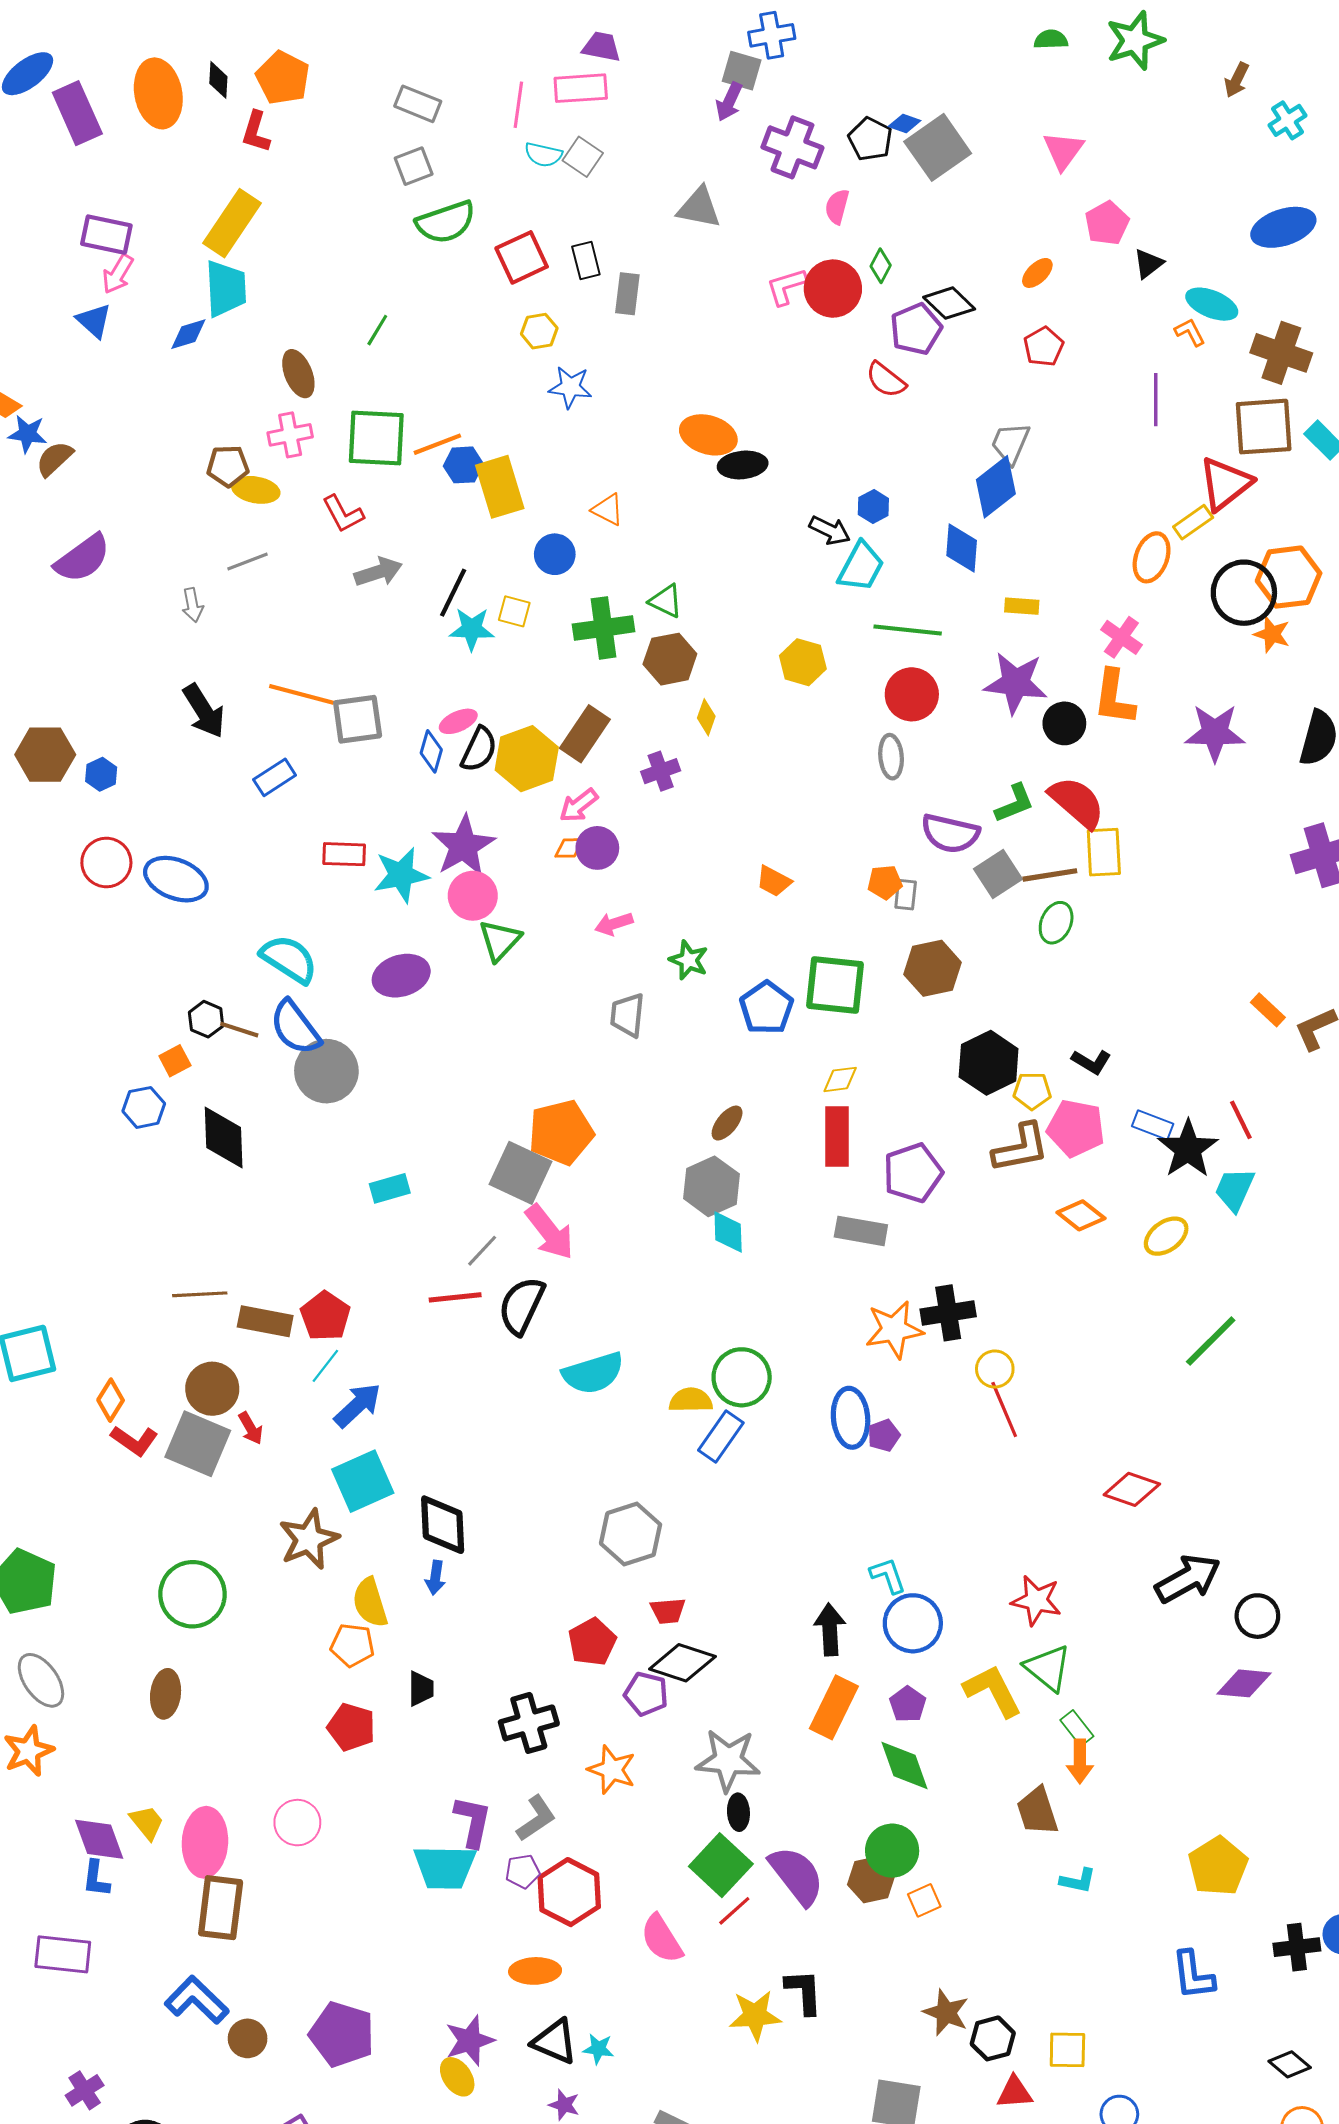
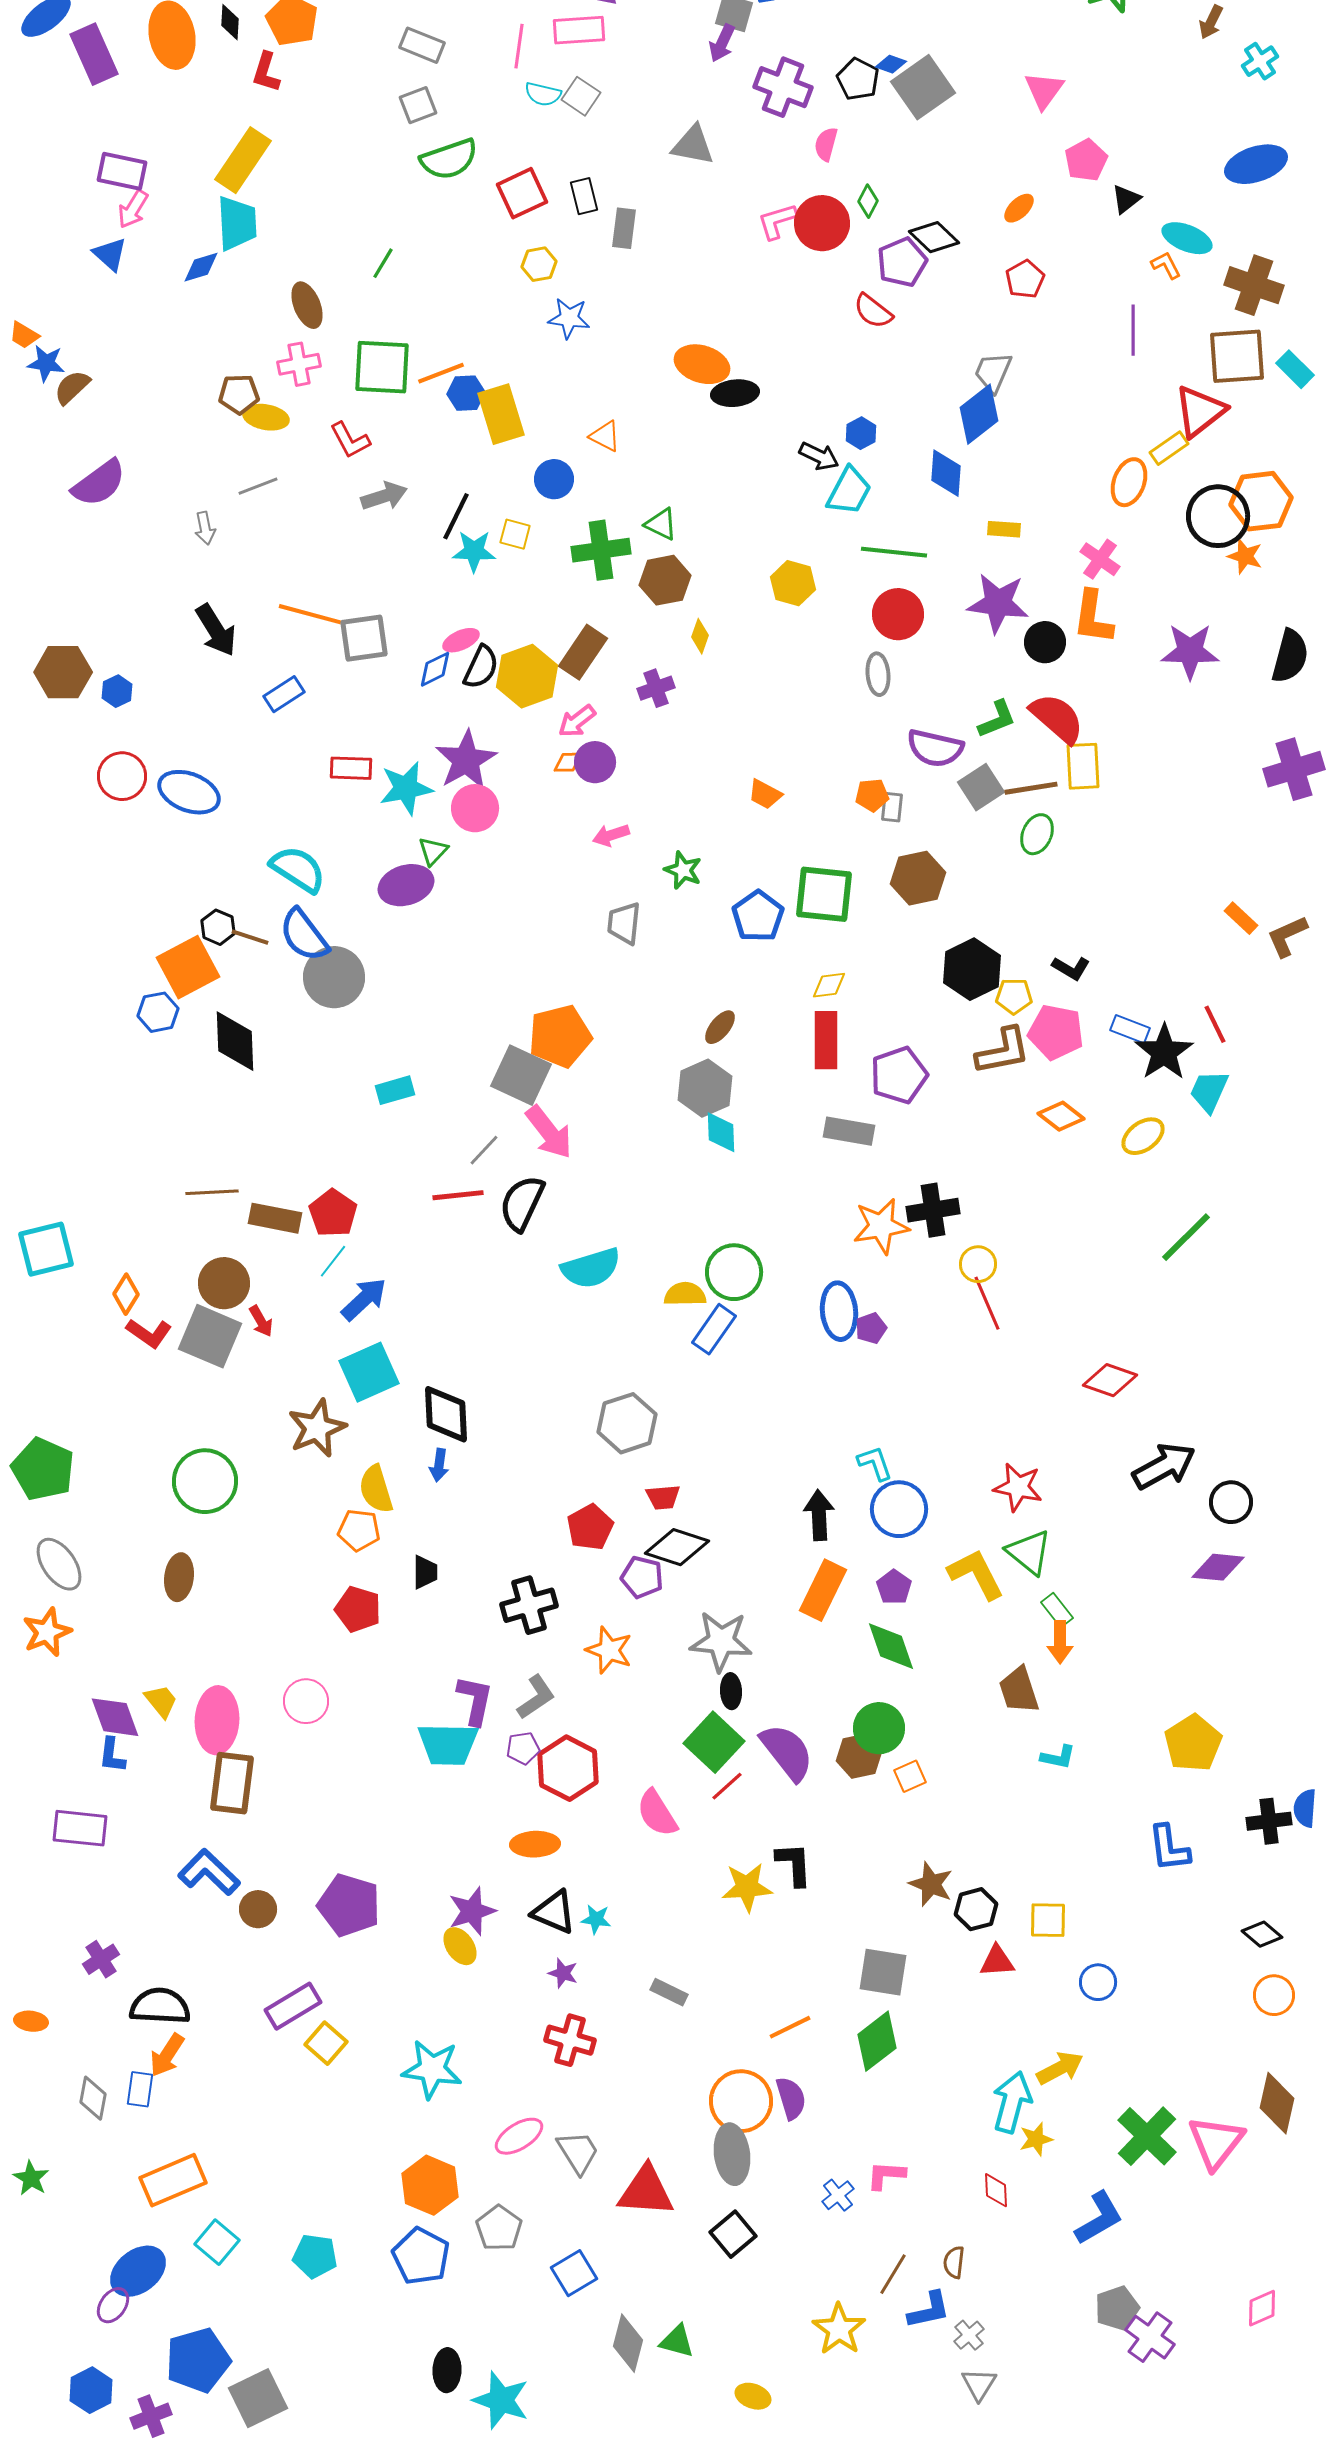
blue diamond: (431, 751) -> (435, 669), turned 48
green triangle: (500, 940) -> (433, 851), moved, size x0.7
orange square: (175, 1061) -> (188, 967), size x2.0

